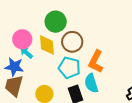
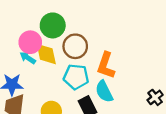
pink circle: (22, 39) -> (30, 42), moved
cyan arrow: (26, 53) -> (28, 58), moved

